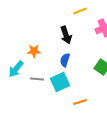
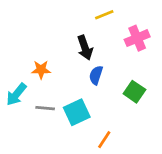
blue semicircle: (65, 60) -> (96, 75), moved
orange line: (80, 102) -> (104, 140), turned -40

